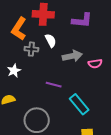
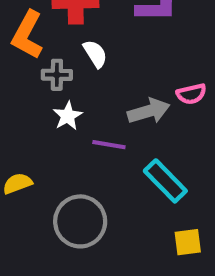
gray arrow: (72, 56) -> (149, 111), moved
white star: (14, 71) -> (68, 116), moved

